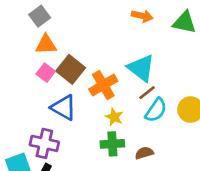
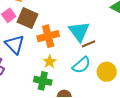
brown square: (71, 69) -> (27, 18), turned -30
brown line: (147, 93) -> (88, 44), moved

